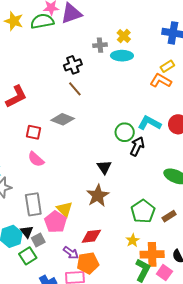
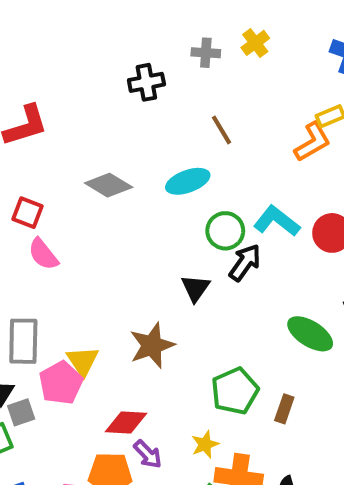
cyan ellipse: (122, 56) -> (188, 181), moved, turned -30
orange L-shape: (161, 81) -> (312, 142), turned 110
brown line: (75, 89) -> (221, 130), moved
red square: (33, 132) -> (27, 213), moved
black triangle: (104, 167) -> (195, 288), moved
brown rectangle: (169, 216) -> (284, 409), turned -48
purple arrow: (71, 253) -> (148, 454), moved

